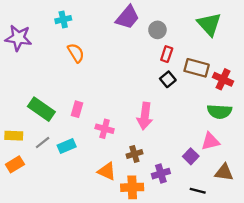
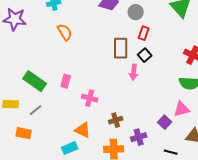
brown rectangle: (197, 68) -> (121, 48), moved, turned 75
pink arrow: (145, 116) -> (134, 72), moved, size x0.7
cyan rectangle: (67, 146) -> (70, 148), moved
orange rectangle: (15, 164) -> (24, 133), moved, turned 42
orange triangle: (107, 171) -> (83, 130), moved

